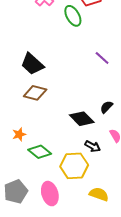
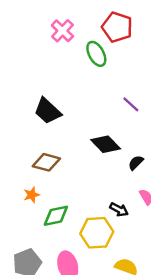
brown diamond: (35, 93) -> (46, 162), moved
black diamond: (82, 119) -> (106, 144), moved
green diamond: (40, 152) -> (56, 216), turned -50

